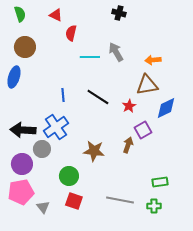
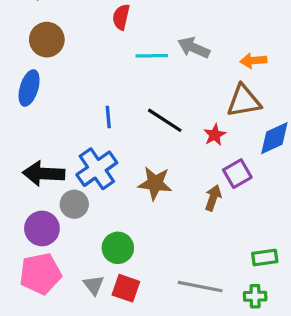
gray arrow: (116, 52) -> (194, 48), turned -36
brown star: (94, 151) -> (155, 183), moved
gray triangle: (43, 207) -> (94, 285), moved

